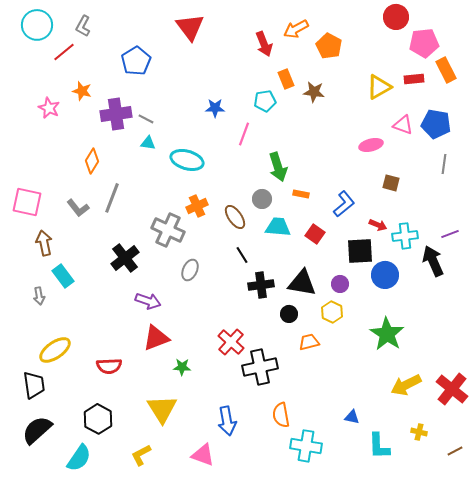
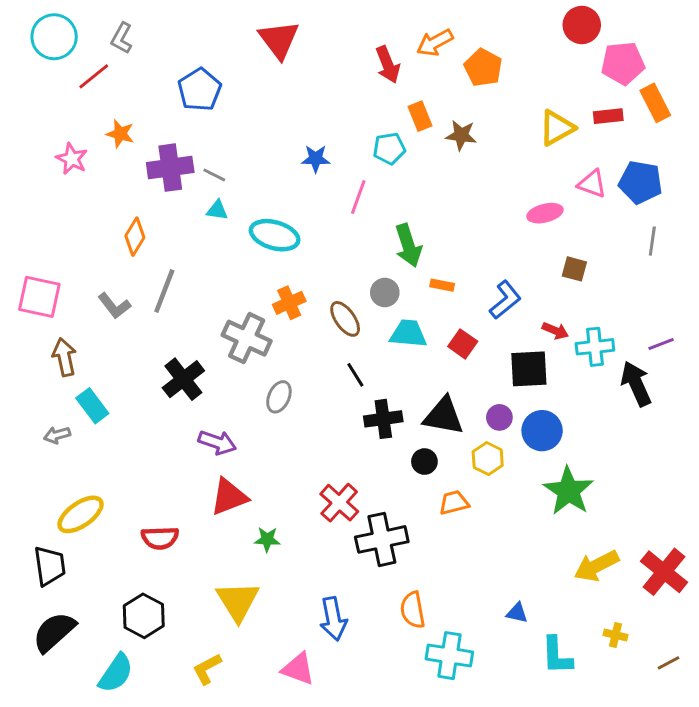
blue circle: (385, 275) -> (542, 431), moved
gray arrow: (39, 296) -> (57, 435), turned 84

